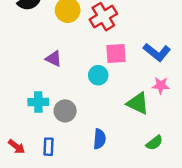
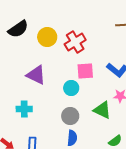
purple triangle: (54, 59) -> (36, 75), size x1.5
gray circle: (65, 111) -> (70, 116), moved

